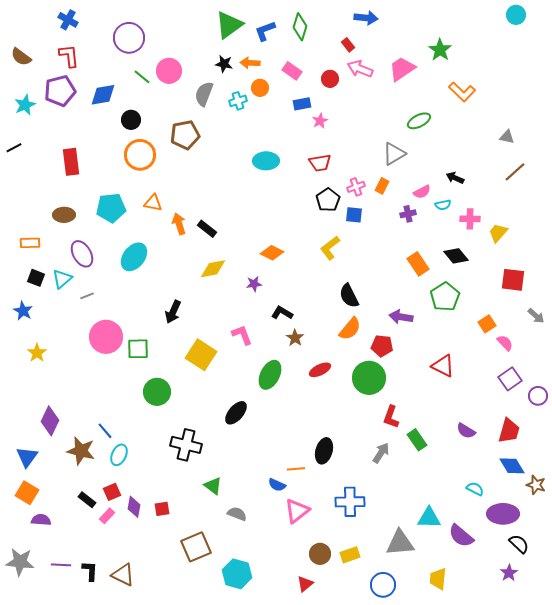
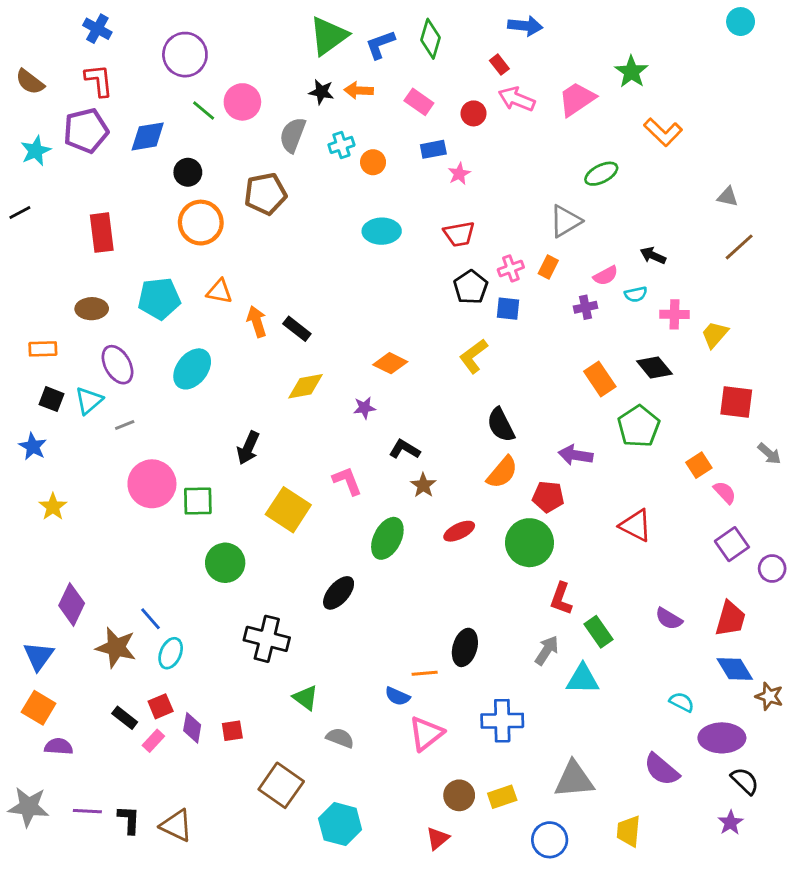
orange circle: (260, 88) -> (373, 162), moved
cyan triangle: (429, 518) -> (583, 679), moved
brown square: (196, 547) -> (281, 785), turned -32

